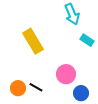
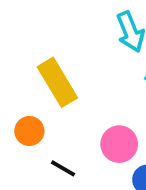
orange circle: (18, 88) -> (29, 131), moved

